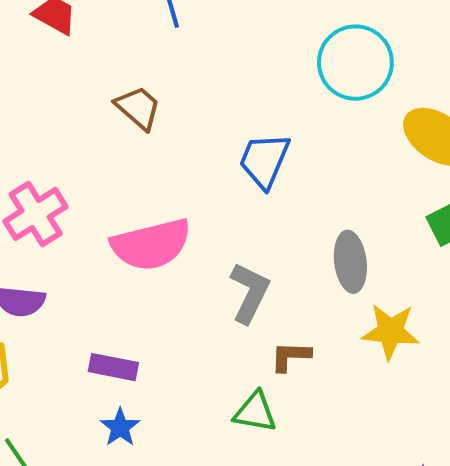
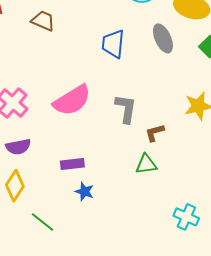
brown trapezoid: (138, 108) -> (43, 21), moved
gray ellipse: (350, 262) -> (163, 38), moved

